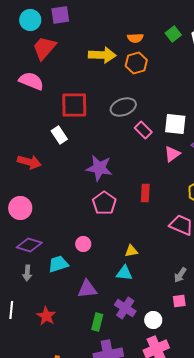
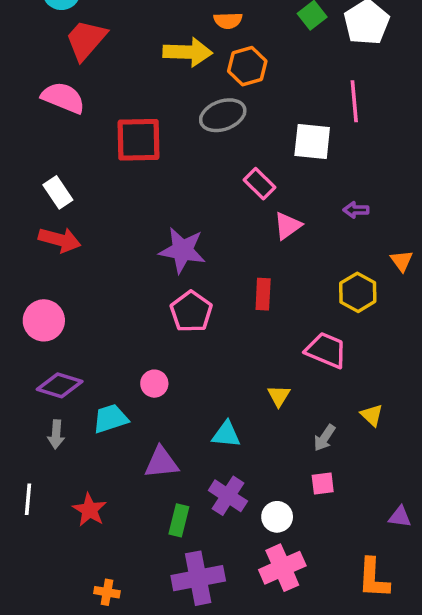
orange semicircle: (135, 38) -> (228, 21), moved
gray ellipse: (123, 107) -> (223, 115), moved
white square: (175, 124) -> (312, 142), moved
white rectangle: (59, 135) -> (58, 192), moved
pink triangle: (172, 154) -> (288, 226), moved
yellow triangle: (131, 251) -> (279, 396), moved, turned -48

